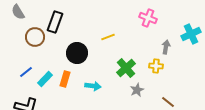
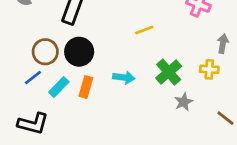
brown circle: (35, 37) -> (45, 52), moved
black circle: (77, 53) -> (79, 52), moved
cyan arrow: (93, 86) -> (124, 77), moved

